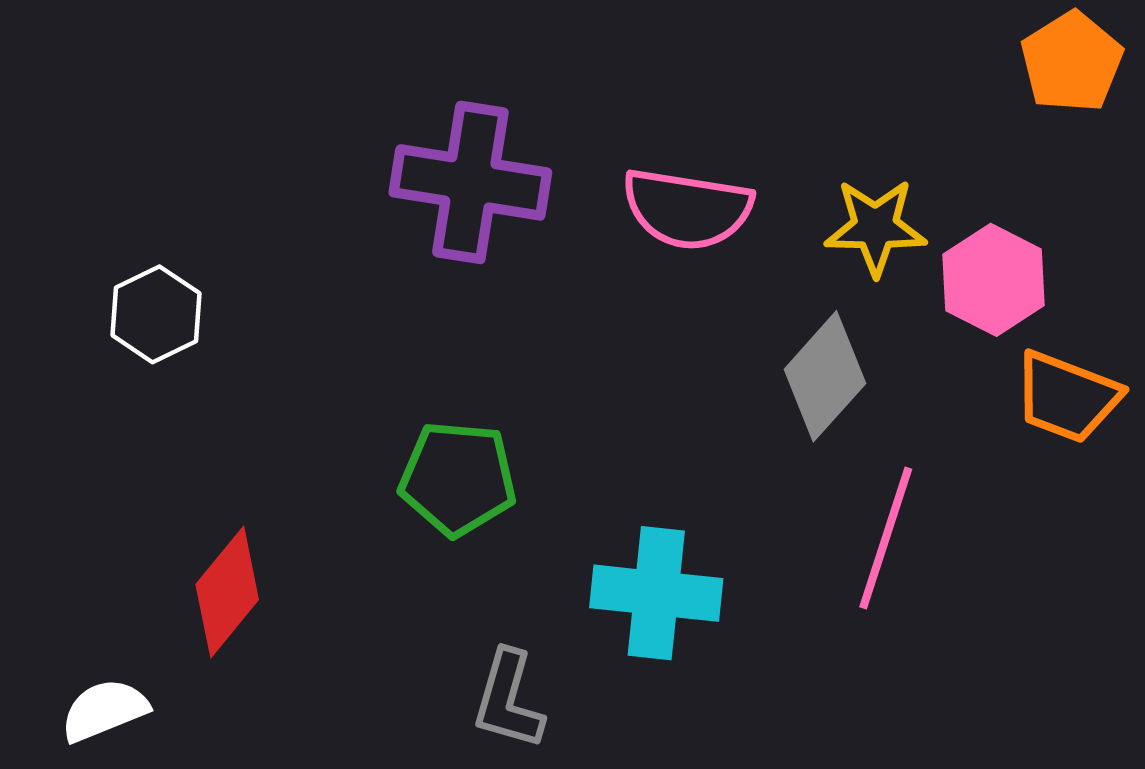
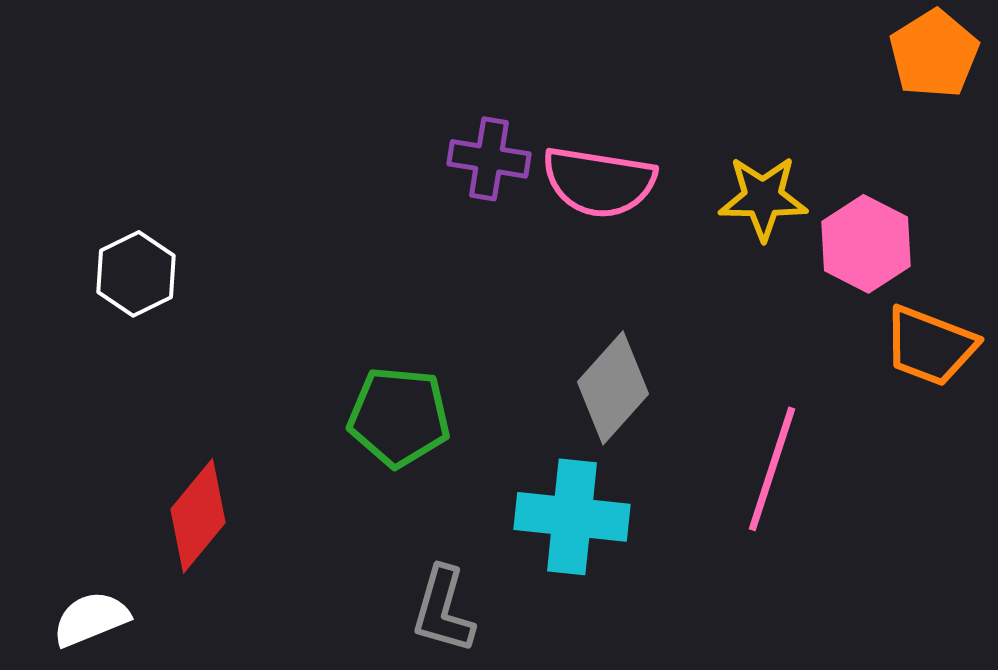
purple cross: (470, 182) -> (489, 159), moved, size x0.6
gray diamond: (825, 376) -> (613, 388), moved

